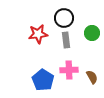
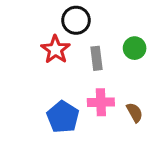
black circle: (64, 18) -> (76, 20), moved
red star: (38, 34) -> (56, 50), turned -30

